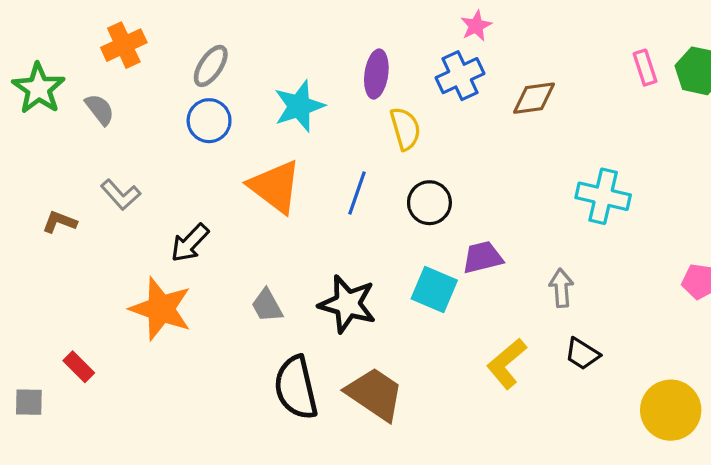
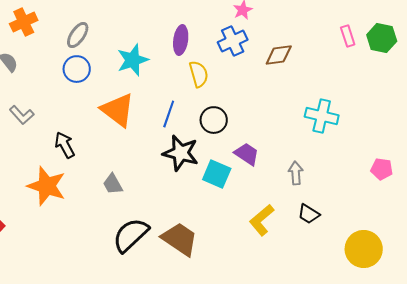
black arrow: (190, 243) -> (65, 145), turned 108
purple trapezoid: (483, 257) -> (247, 154), turned 48
black star: (347, 304) -> (181, 153), moved
black semicircle: (296, 388) -> (131, 235), turned 60

